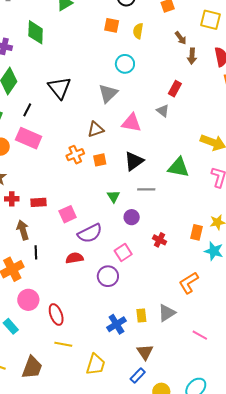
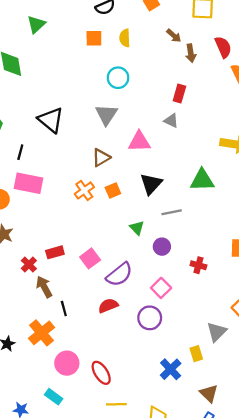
red cross: (12, 199) -> (29, 265), moved, turned -32
gray triangle: (167, 313) -> (217, 332), moved

